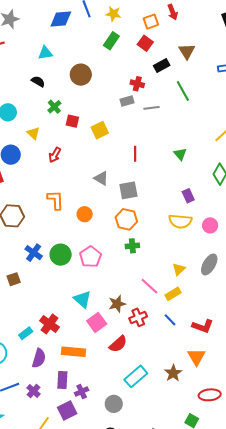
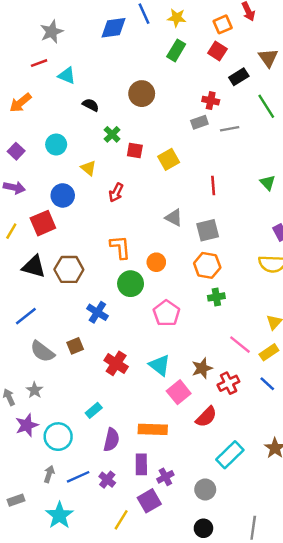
cyan triangle: (45, 53) -> (67, 76), moved, turned 35
green circle: (61, 255) -> (131, 284), moved
red cross: (49, 324) -> (116, 363), moved

